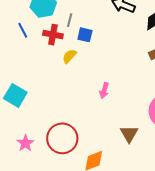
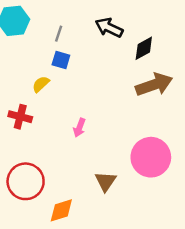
gray line: (70, 20) -> (59, 34), moved
red cross: (53, 35) -> (20, 117), moved

